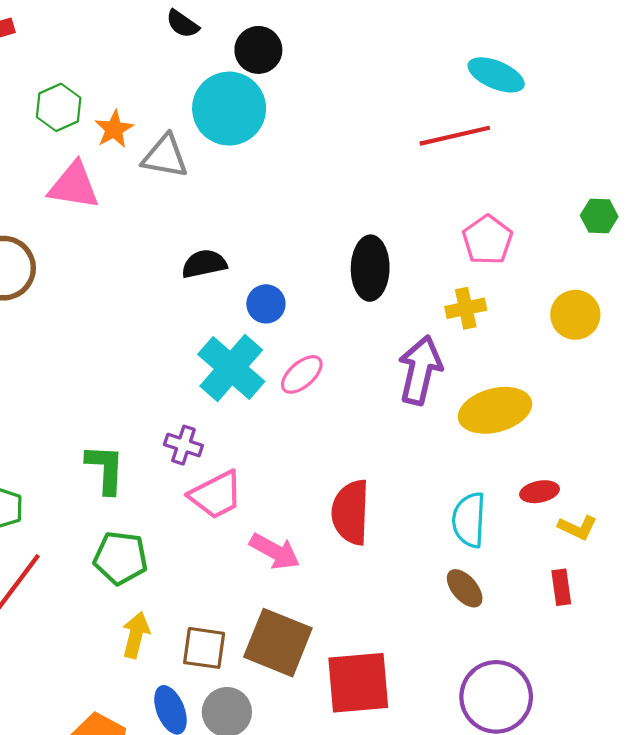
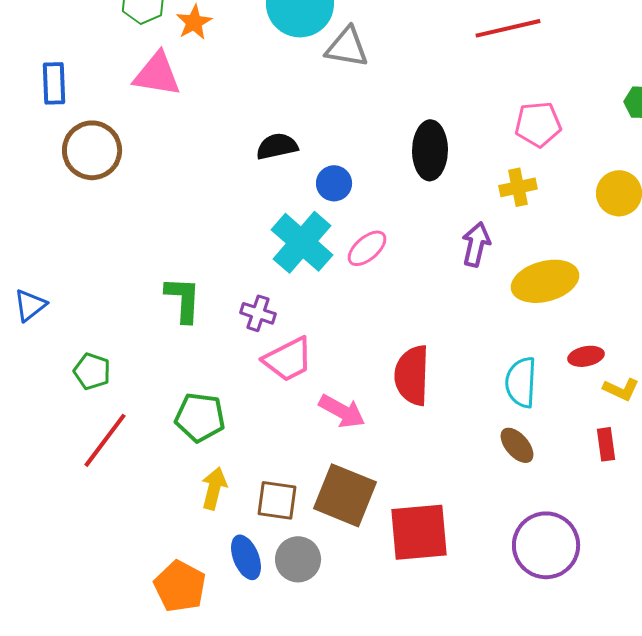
gray triangle: (165, 156) -> (347, 47), moved
pink pentagon: (487, 240) -> (538, 124), turned 30
purple arrow: (420, 370) -> (476, 244), size x0.7
green L-shape: (105, 469) -> (183, 299), moved

